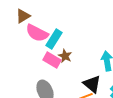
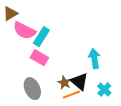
brown star: (65, 56) -> (64, 83), moved

